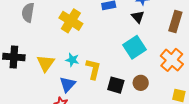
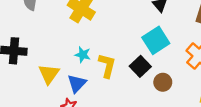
yellow triangle: (46, 63) -> (49, 74), moved
black square: (116, 85) -> (140, 66), moved, turned 30

